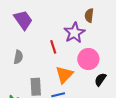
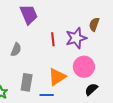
red line: (53, 47) -> (53, 39), moved

